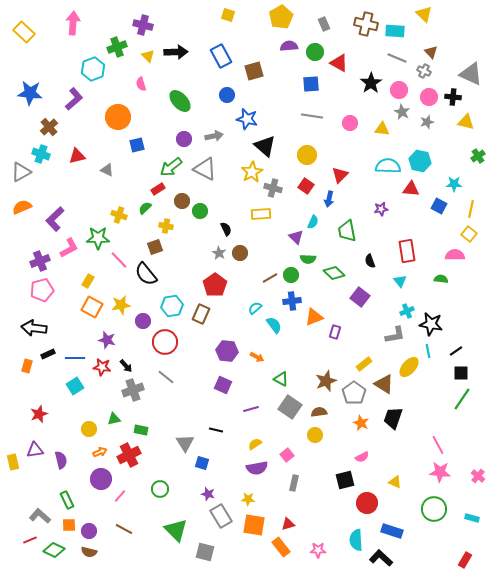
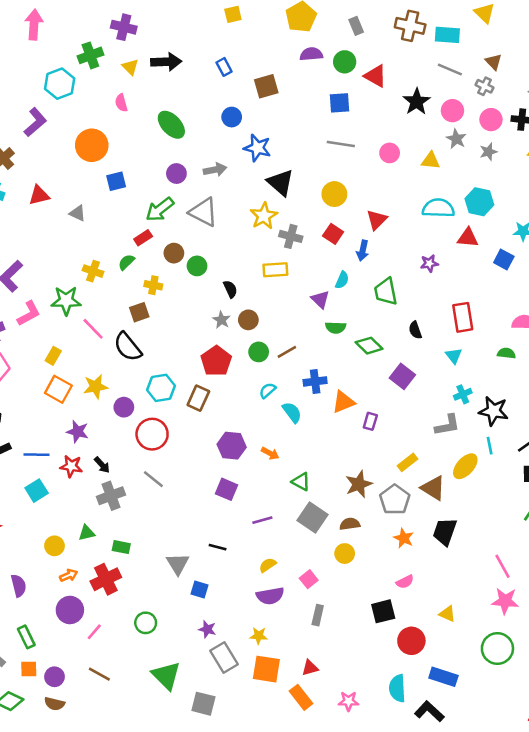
yellow square: (228, 15) -> (233, 14), turned -32
blue rectangle: (221, 56) -> (224, 67), size x0.6
green circle: (291, 275) -> (259, 352), moved

